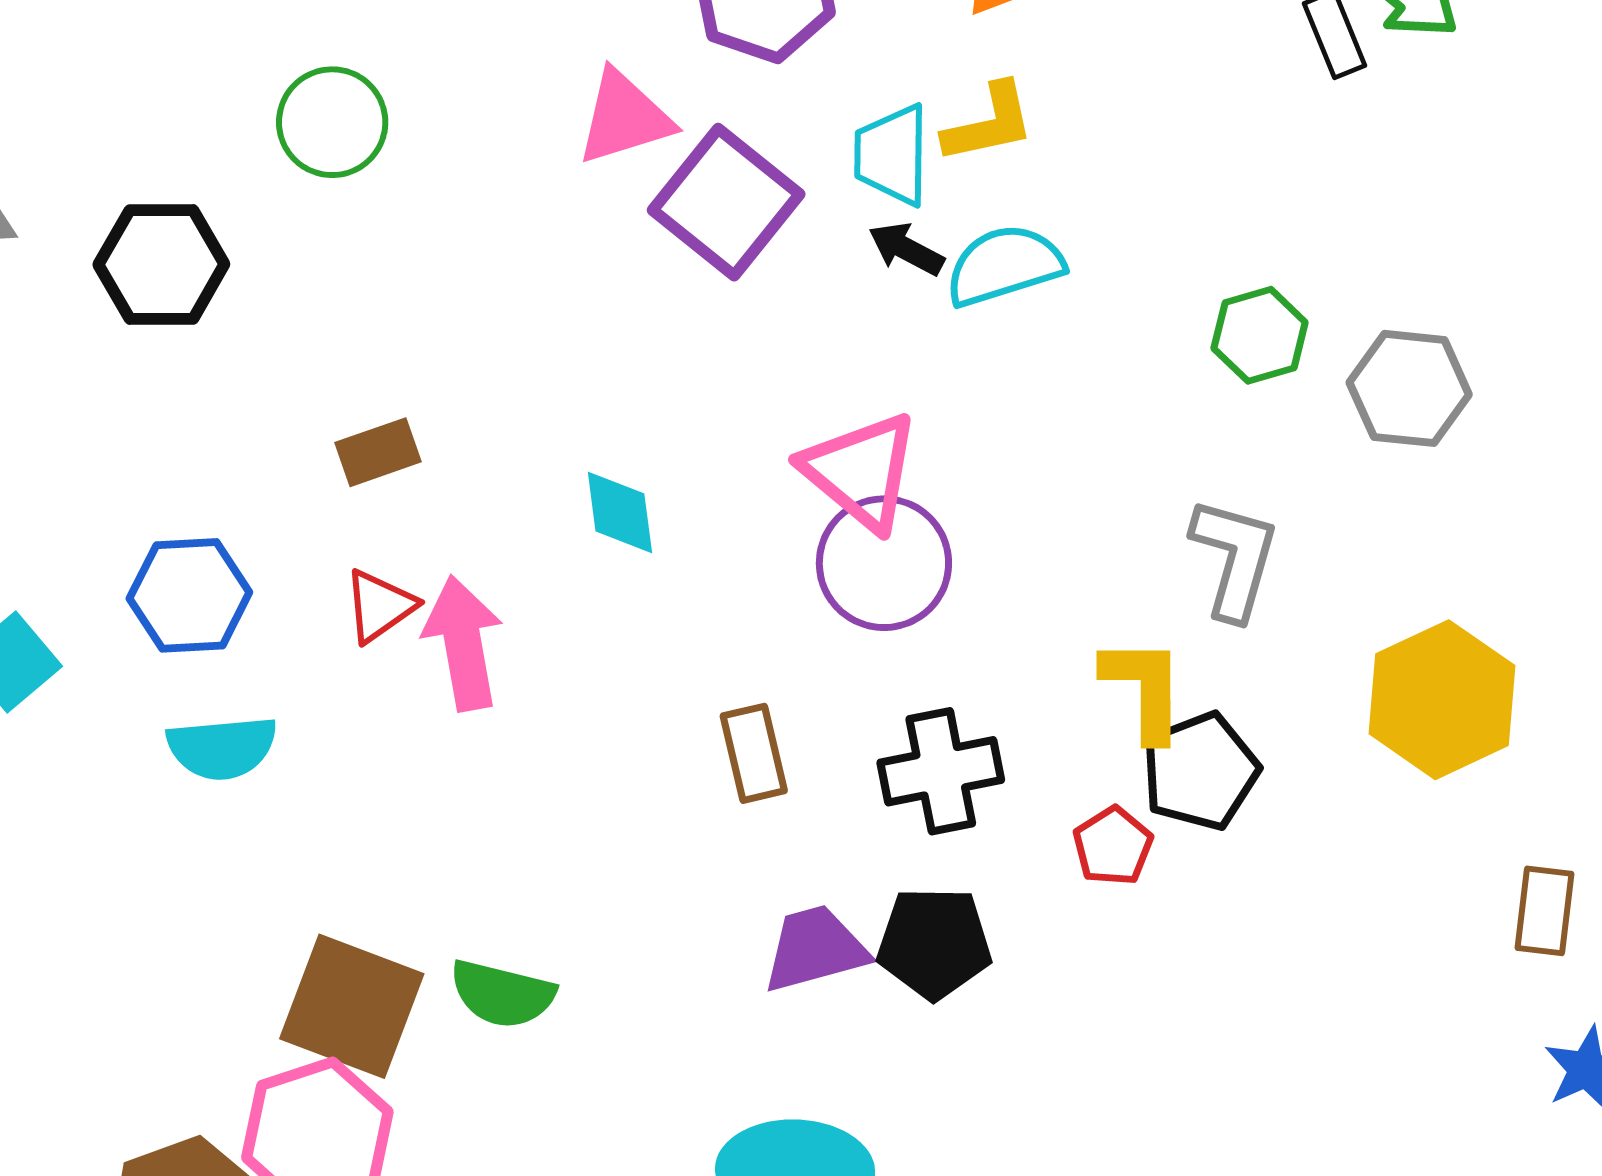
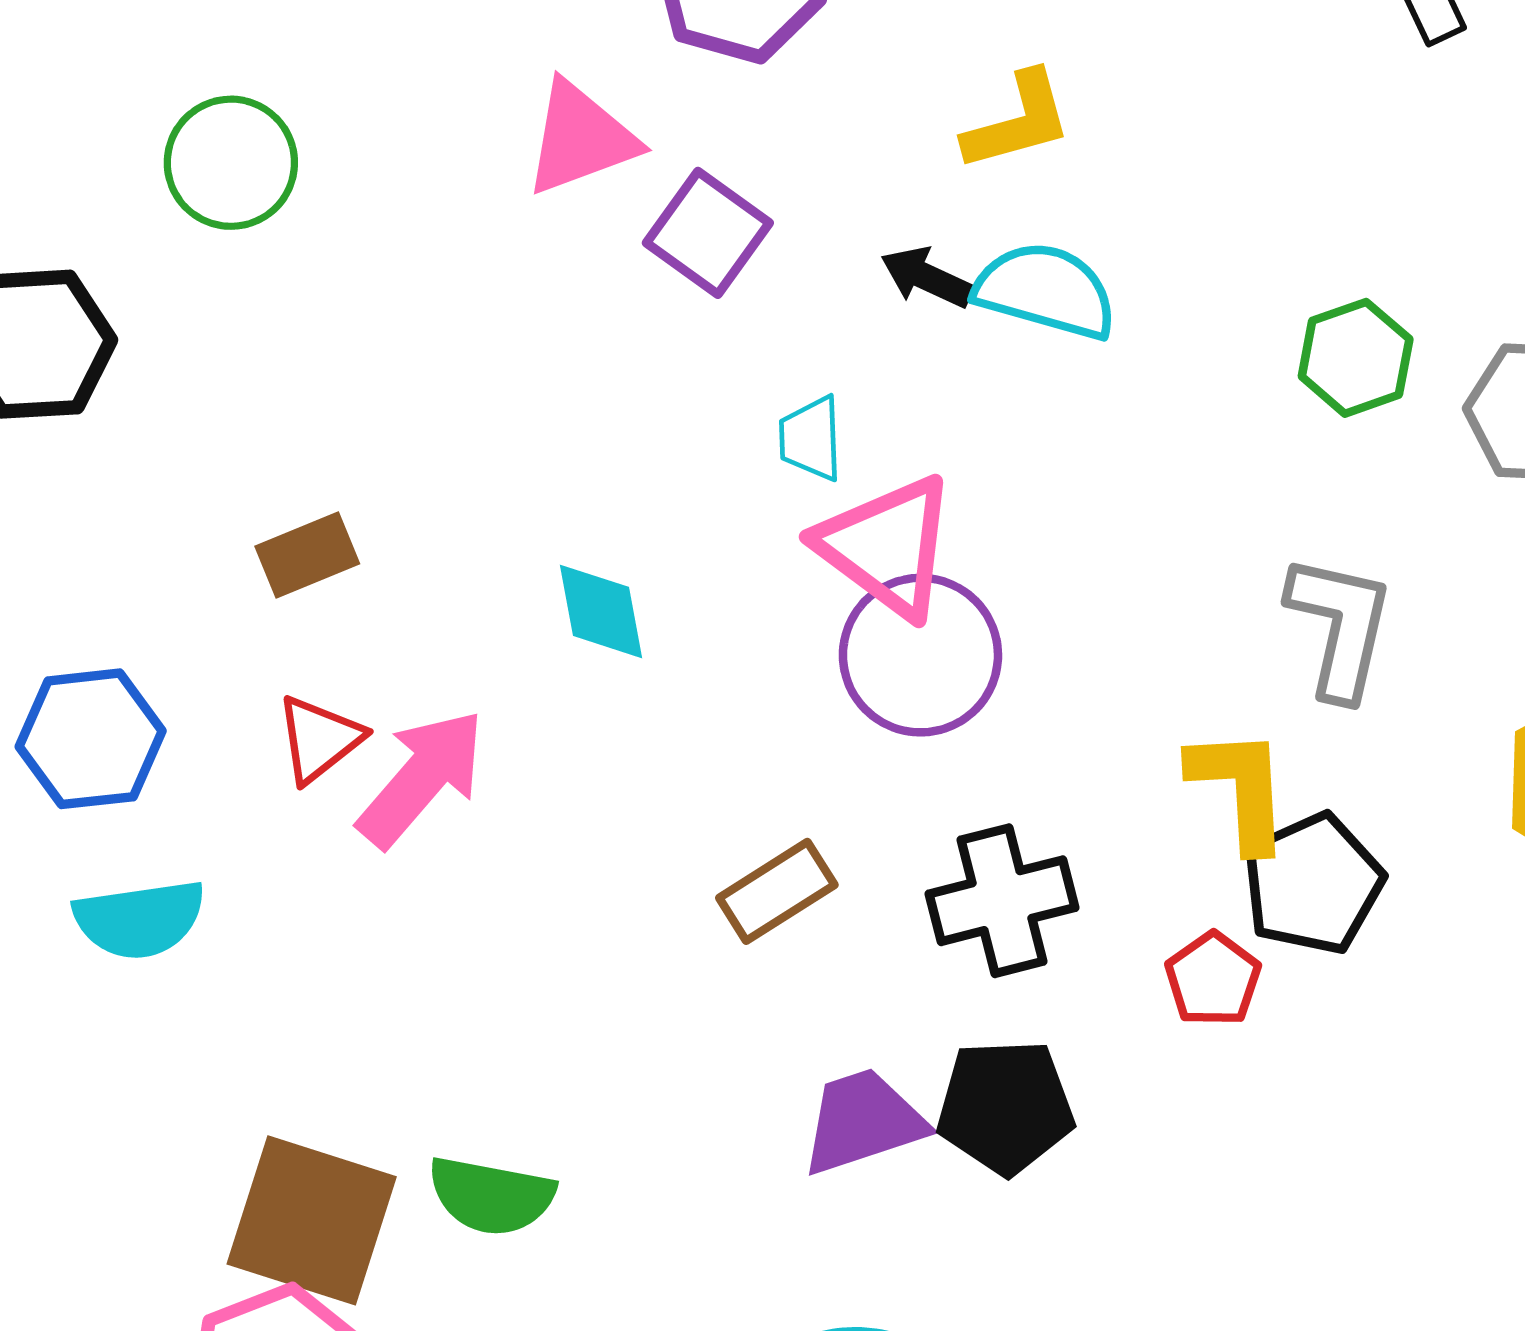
cyan trapezoid: (892, 155) -> (811, 438), moved, size x0.7
purple square: (726, 202) -> (708, 233), size x0.7
cyan semicircle: (1005, 265) -> (1046, 291), turned 36
pink arrow: (463, 643) -> (422, 778), turned 54
brown rectangle: (754, 753) -> (777, 891), turned 74

